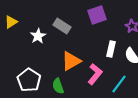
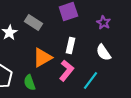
white rectangle: (111, 49) -> (70, 46), moved

